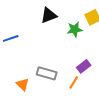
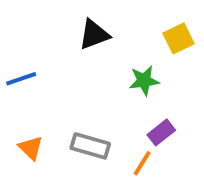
green star: (75, 29) -> (144, 81), moved
orange triangle: (23, 84) -> (31, 148), moved

